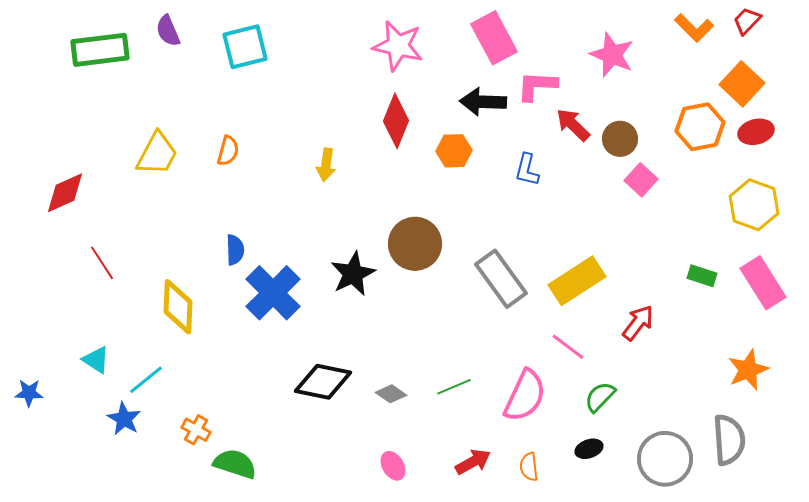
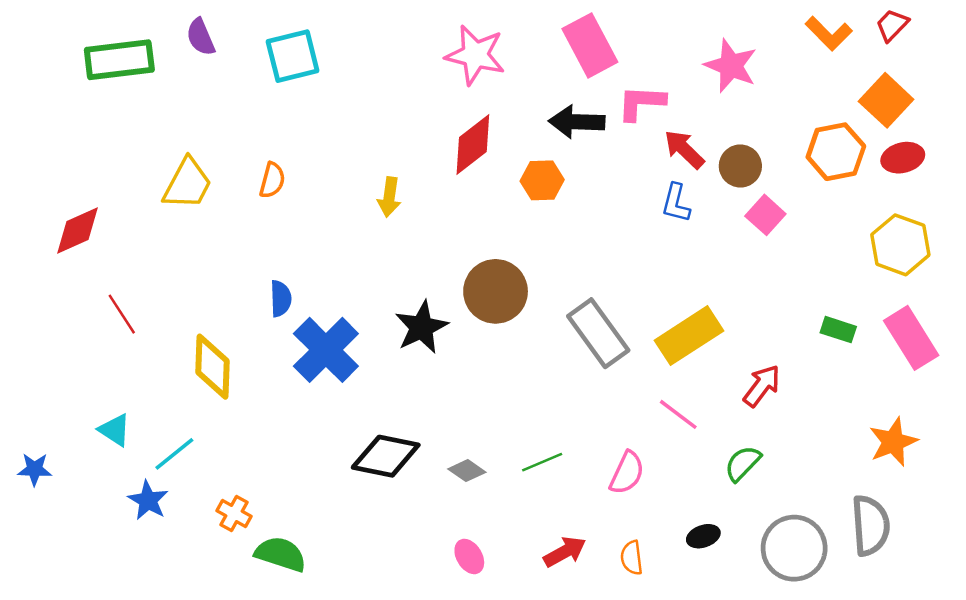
red diamond: (396, 121) -> (473, 145), turned 30
blue L-shape: (527, 170) -> (676, 203), moved
pink semicircle: (525, 396) -> (627, 473), size x0.7
green semicircle: (600, 397) -> (743, 463), moved

